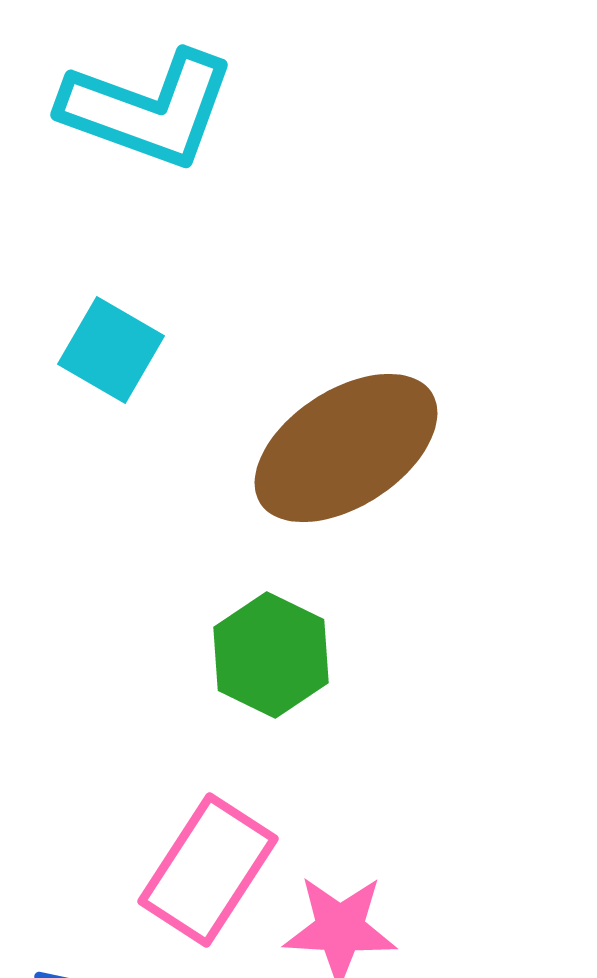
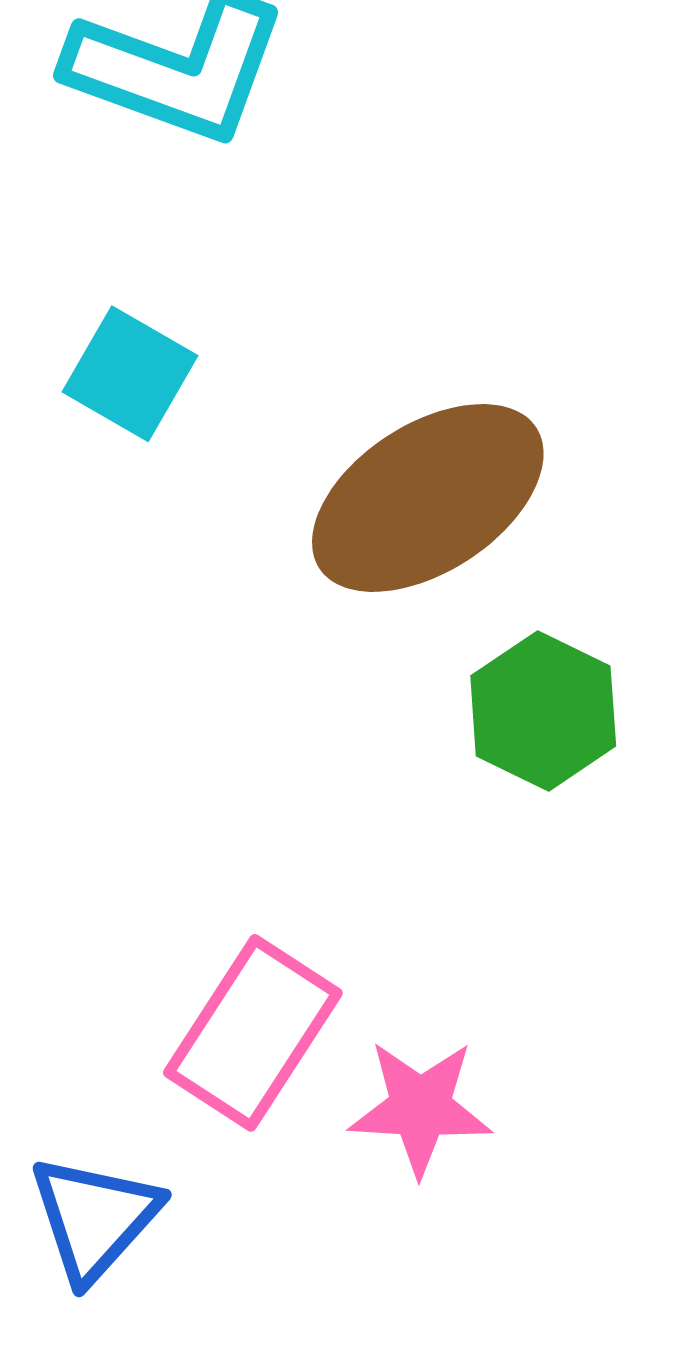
green hexagon: (271, 655) -> (543, 711), moved

